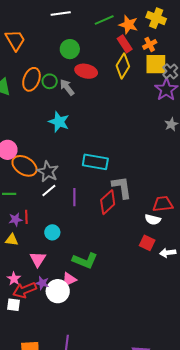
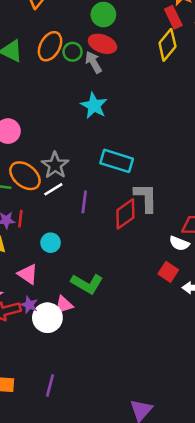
red ellipse: (86, 71) -> (102, 44), moved
cyan star: (59, 122) -> (94, 106), moved
orange ellipse: (24, 166) -> (25, 176), moved
pink triangle: (38, 259) -> (28, 274), turned -36

